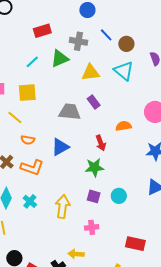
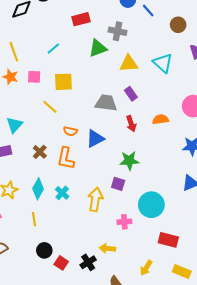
blue line: (106, 35) -> (148, 11), moved
brown circle: (126, 44) -> (178, 25), moved
cyan line: (32, 62) -> (53, 49), moved
orange semicircle: (28, 140) -> (70, 131), moved
red arrow: (101, 143) -> (131, 124), moved
orange L-shape: (32, 167) -> (66, 158), turned 80
purple square: (94, 196) -> (118, 184), moved
cyan circle: (119, 196) -> (151, 205), moved, size x1.6

